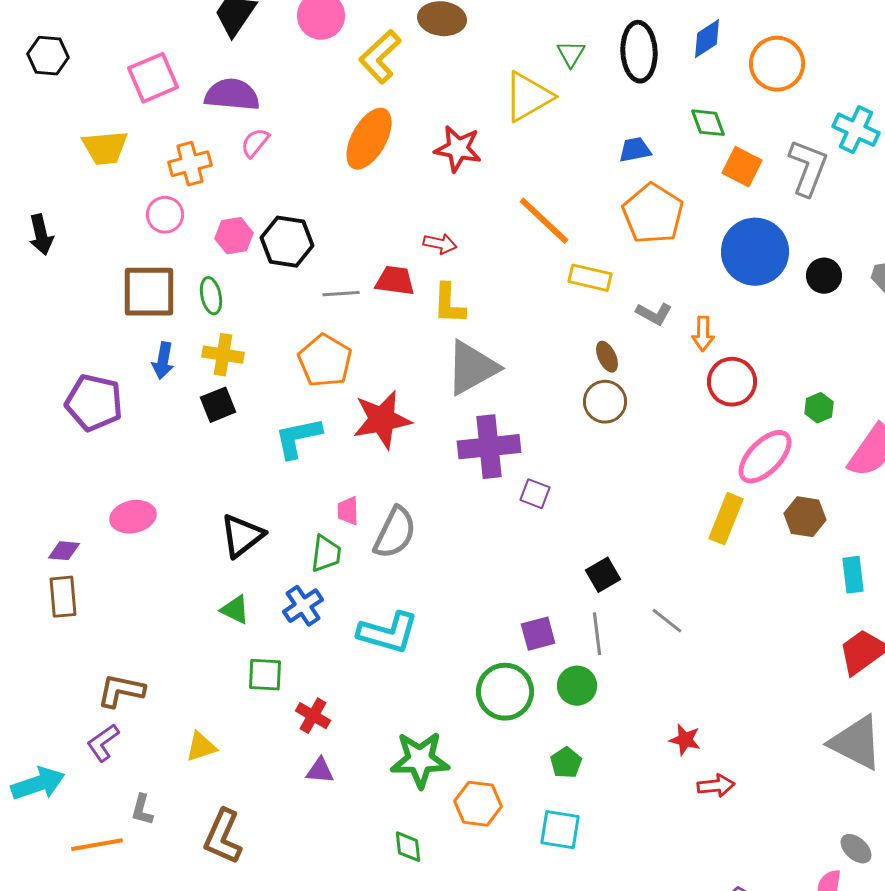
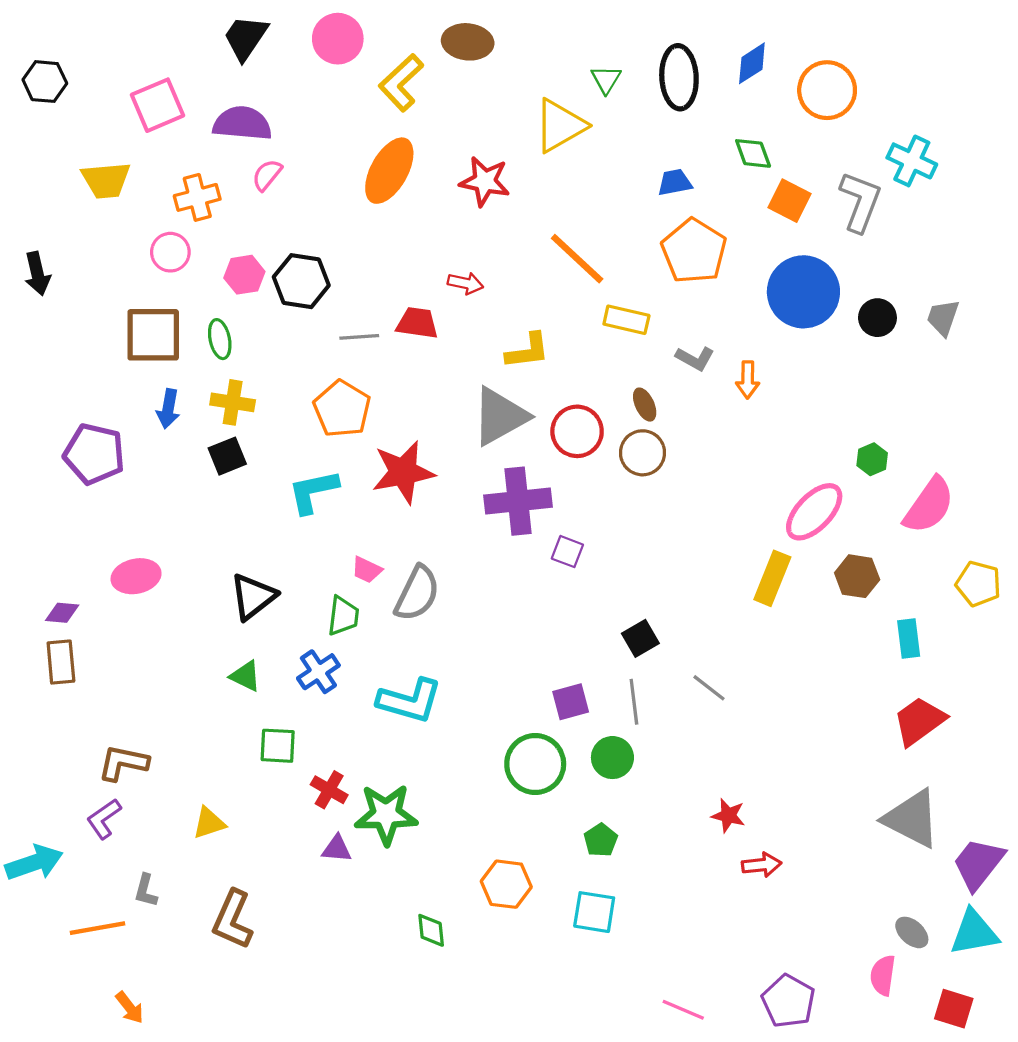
yellow L-shape: (449, 304) -> (528, 351), moved, turned -99
red circle: (732, 382) -> (577, 431), moved
pink trapezoid: (348, 511) -> (367, 570), turned -64
green star: (420, 760) -> (386, 814), moved

